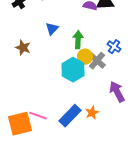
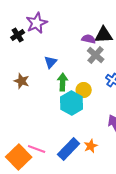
green arrow: (78, 40) -> (63, 82), moved
gray cross: (97, 61) -> (96, 55), moved
orange square: (20, 124) -> (19, 157), turned -30

